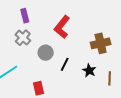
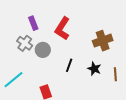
purple rectangle: (25, 16) -> (33, 23), moved
gray circle: (46, 53) -> (43, 50), moved

